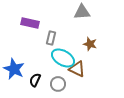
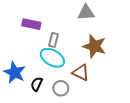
brown star: (90, 44) -> (94, 46), size x1.6
cyan ellipse: (63, 58) -> (52, 58), moved

